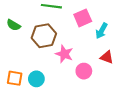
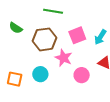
pink square: (83, 18) -> (77, 35), moved
cyan circle: (36, 79) -> (40, 74), moved

